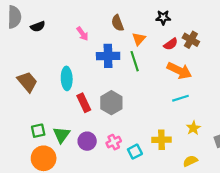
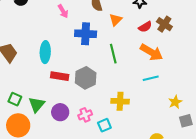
green line: (135, 61) -> (113, 54), moved
red rectangle: (84, 103) -> (60, 76), turned -60
yellow star: (193, 128) -> (175, 102), moved
green square: (38, 131) -> (15, 99), turned 32
yellow cross: (161, 140) -> (120, 101), moved

